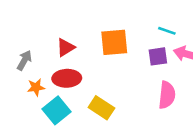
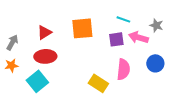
orange star: (36, 87) -> (11, 65), moved
yellow rectangle: (101, 108) -> (98, 83), moved

